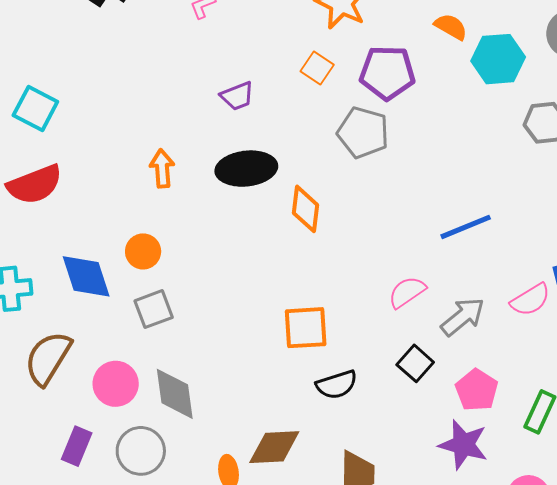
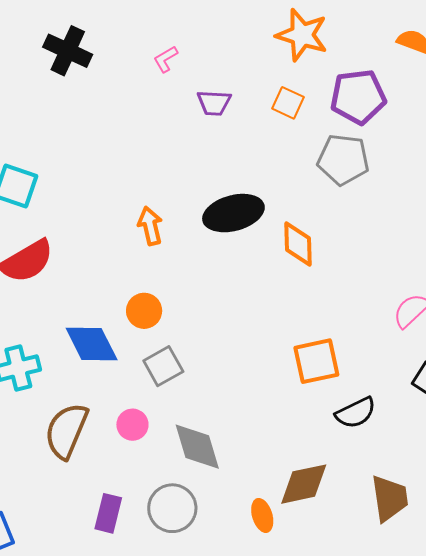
purple trapezoid: (237, 96) -> (214, 103), moved, turned 33
pink circle: (116, 384) -> (132, 425), moved, size x0.7

